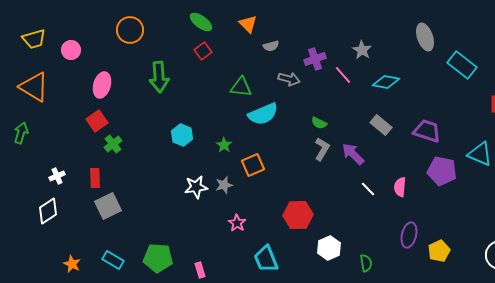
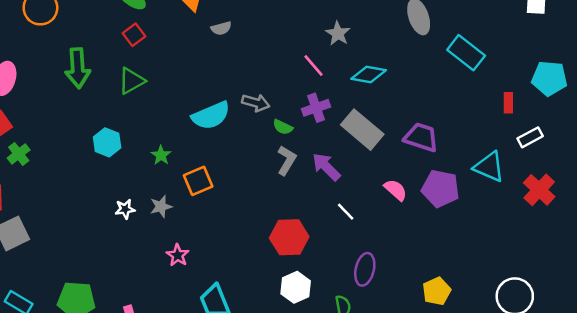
purple cross: (315, 59) -> (316, 108), moved
gray arrow: (289, 79) -> (256, 103), moved
green triangle: (241, 87) -> (131, 81), moved, turned -35
gray rectangle: (381, 125) -> (362, 130), size x1.5
white star: (196, 187) -> (125, 209), size x0.7
pink semicircle: (400, 187) -> (396, 190), moved, turned 126
red hexagon: (298, 215) -> (289, 237), moved
purple ellipse: (409, 235) -> (365, 269), moved

